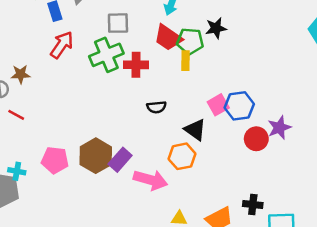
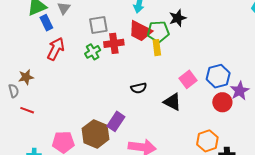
green cross: (106, 55) -> (93, 52), size x0.6
red cross: (136, 65) -> (114, 43), moved
blue hexagon: (239, 106) -> (218, 76), moved
orange hexagon: (182, 156) -> (207, 141), moved
purple rectangle: (120, 160) -> (116, 121), moved

